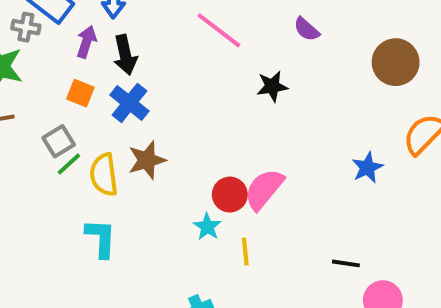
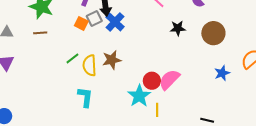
brown circle: (396, 62) -> (213, 33), moved
blue cross: (129, 103) -> (115, 22), moved
gray square: (59, 141) -> (94, 18), moved
cyan star: (207, 227) -> (139, 96), size x1.6

